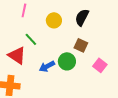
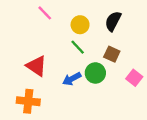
pink line: (24, 10) -> (45, 13), turned -56
green line: (31, 39) -> (78, 47), moved

